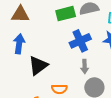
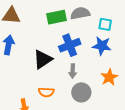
black triangle: (38, 66) -> (43, 59), moved

